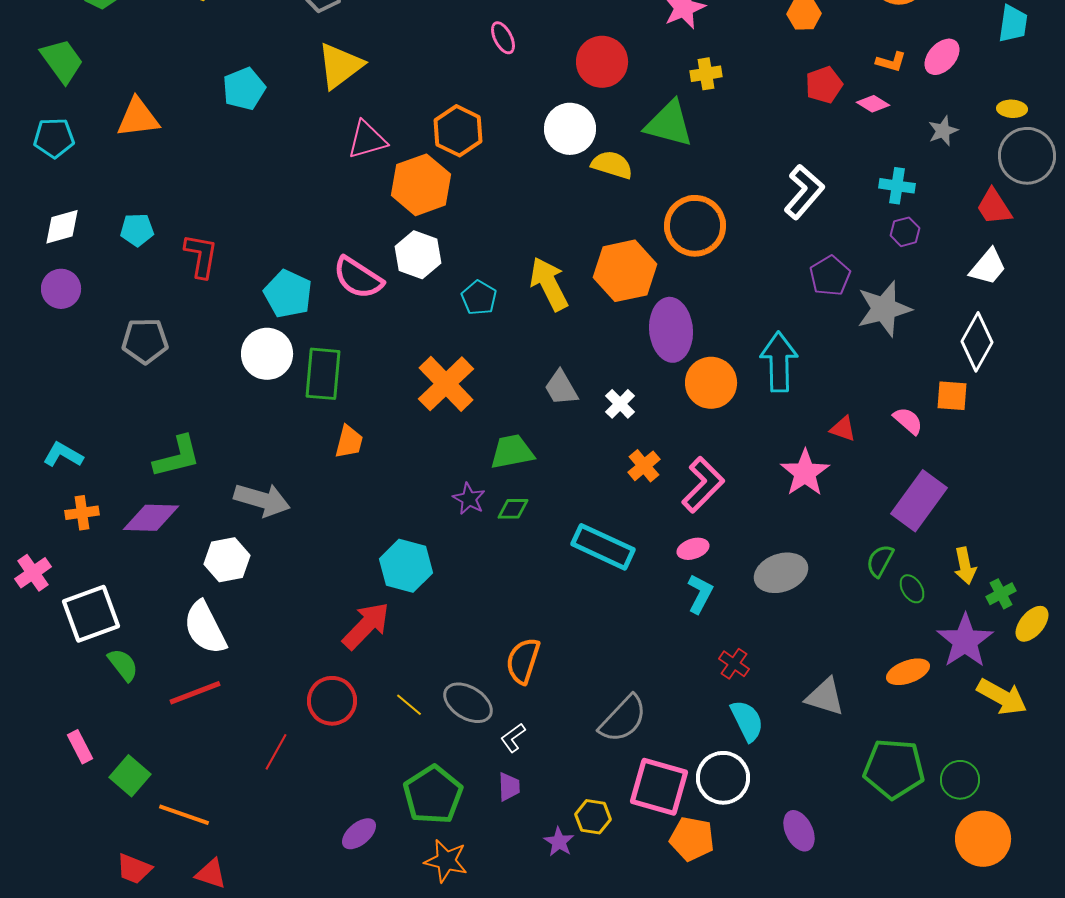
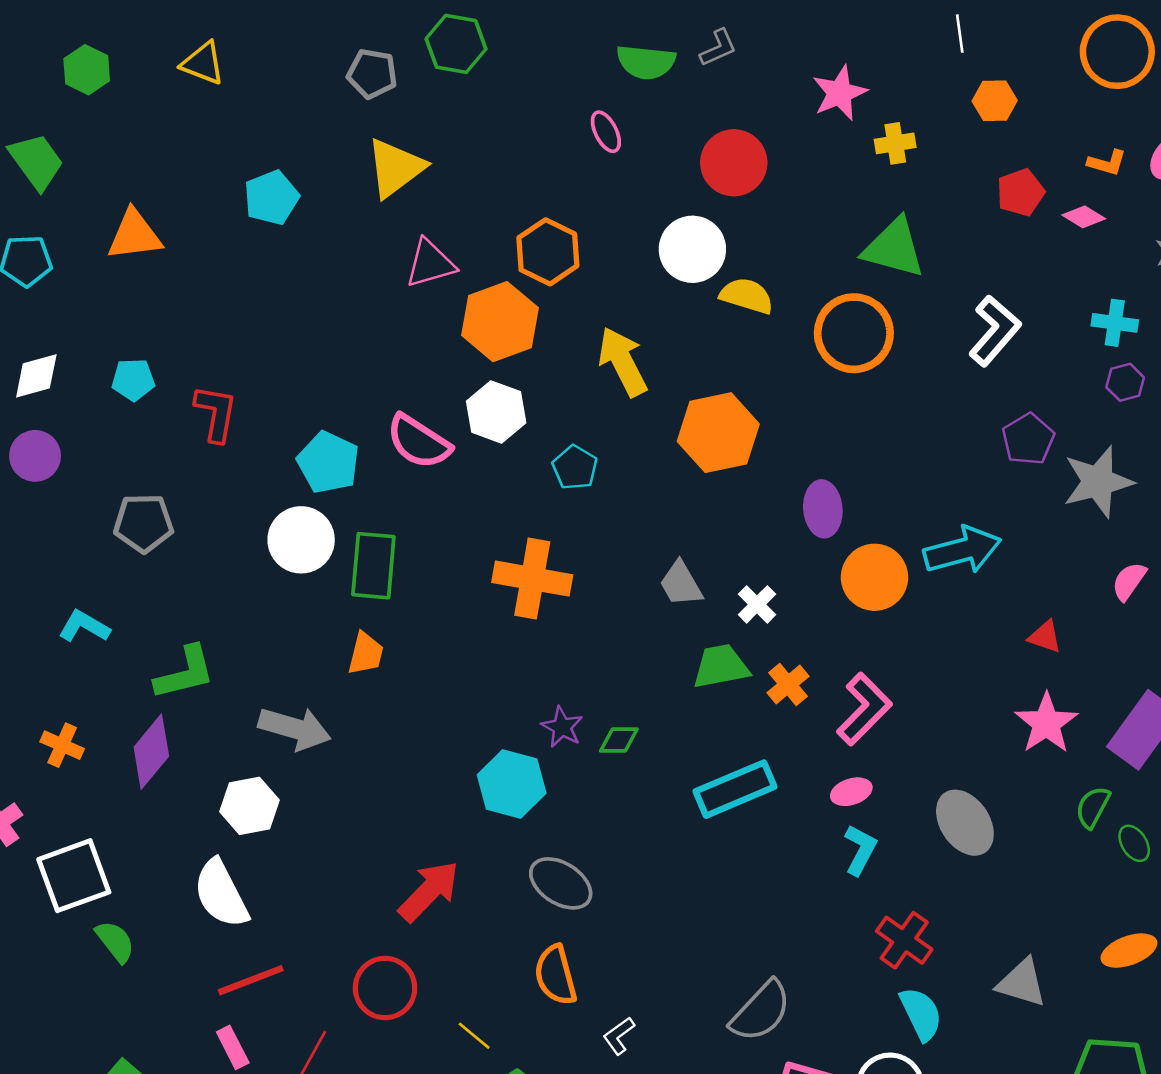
yellow cross: (706, 74) -> (895, 143), moved
green triangle: (669, 124) -> (894, 248), moved
orange circle: (695, 226) -> (854, 333), moved
orange hexagon: (625, 271) -> (718, 433), moved
yellow arrow: (549, 284) -> (623, 362), moved
purple ellipse: (671, 330) -> (823, 509), size x0.7
cyan arrow: (779, 362) -> (962, 550), turned 76
orange cross: (446, 384) -> (532, 579), turned -36
pink semicircle: (908, 421) -> (1129, 581), moved, turned -96
orange trapezoid: (349, 442) -> (366, 653), moved
green trapezoid: (512, 452) -> (721, 666), moved
cyan L-shape: (63, 455) -> (84, 626), moved
pink star: (805, 473) -> (1046, 723), moved
orange cross: (82, 513) -> (62, 745), turned 32
purple diamond: (151, 518) -> (151, 752), turned -52
cyan rectangle: (603, 547) -> (735, 789), turned -48
cyan hexagon: (406, 566) -> (512, 784), moved
gray ellipse: (781, 573) -> (965, 823), turned 75
orange semicircle: (523, 661) -> (556, 975), moved, turned -33
red cross: (734, 664) -> (904, 940), size x1.4
red line: (195, 693) -> (251, 980), moved
gray ellipse: (468, 703) -> (561, 883), moved
yellow line: (409, 705) -> (474, 1036), moved
pink rectangle: (80, 747) -> (233, 1047), moved

